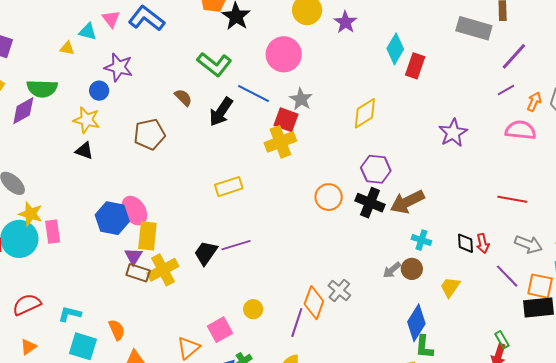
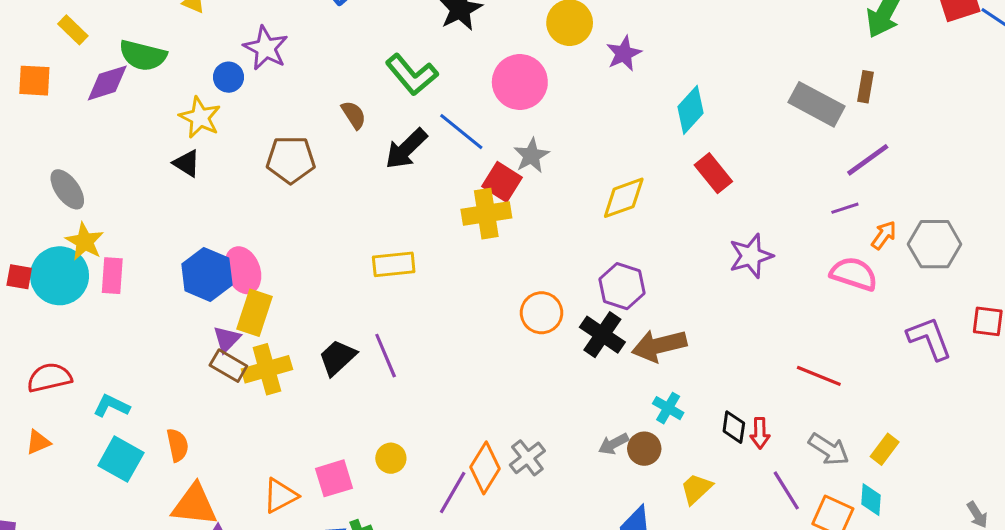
red rectangle: (415, 66) -> (713, 173), moved, turned -70
purple line: (236, 245) -> (386, 356), turned 72

